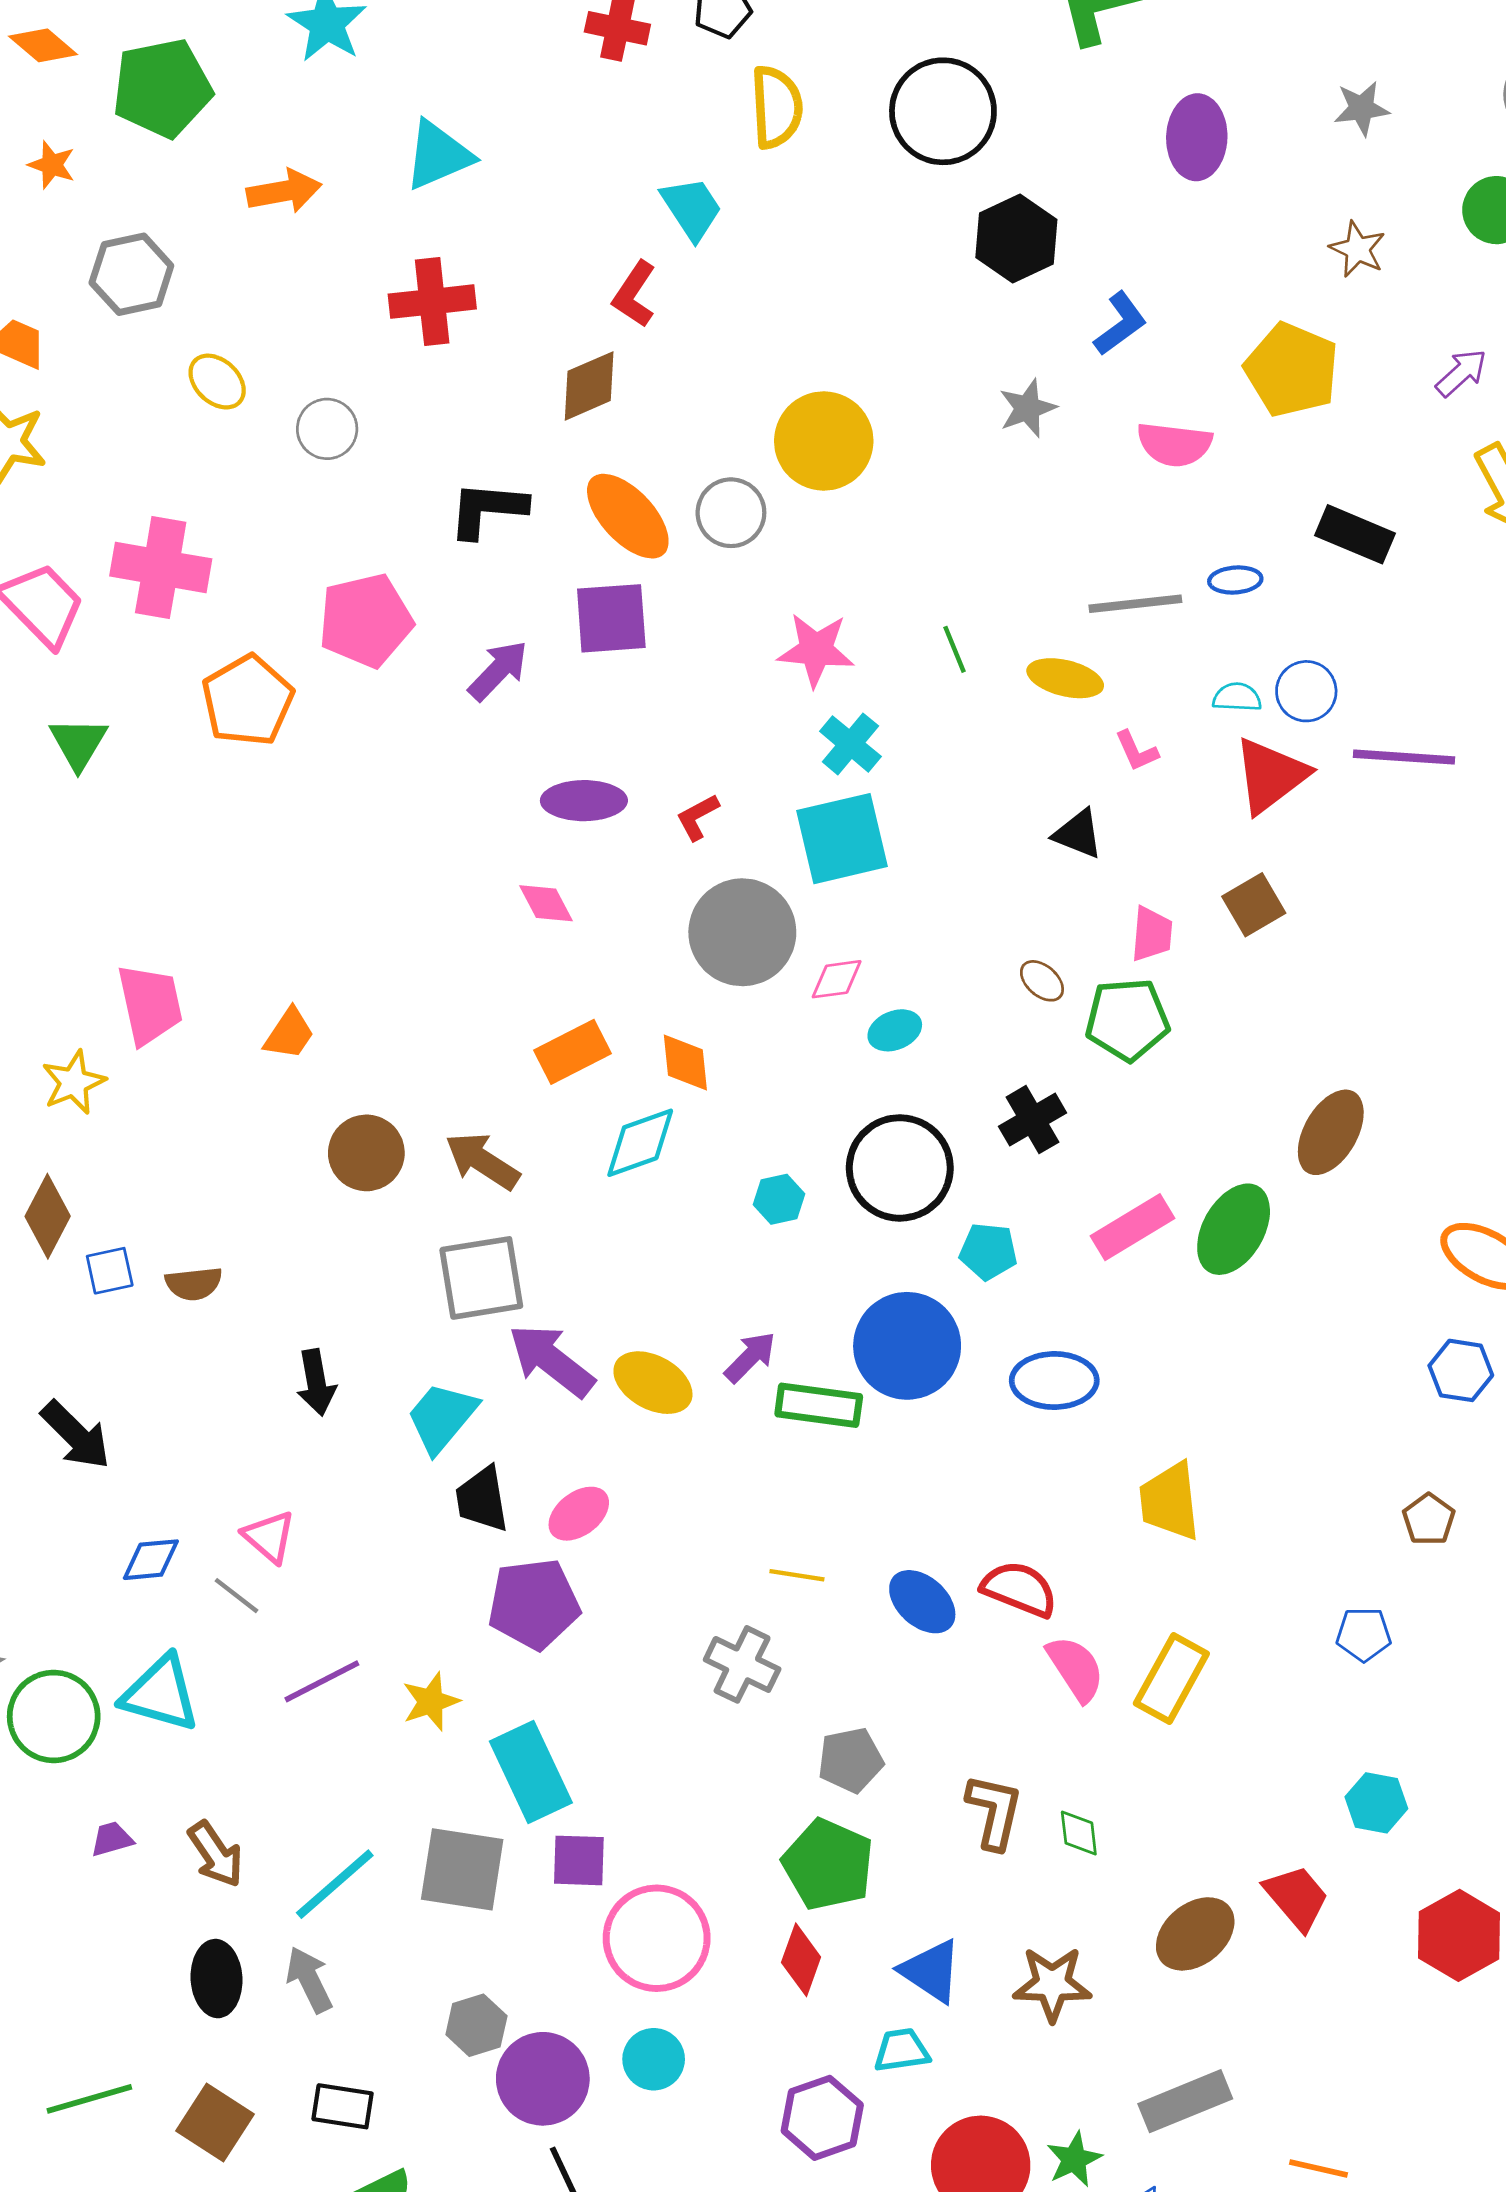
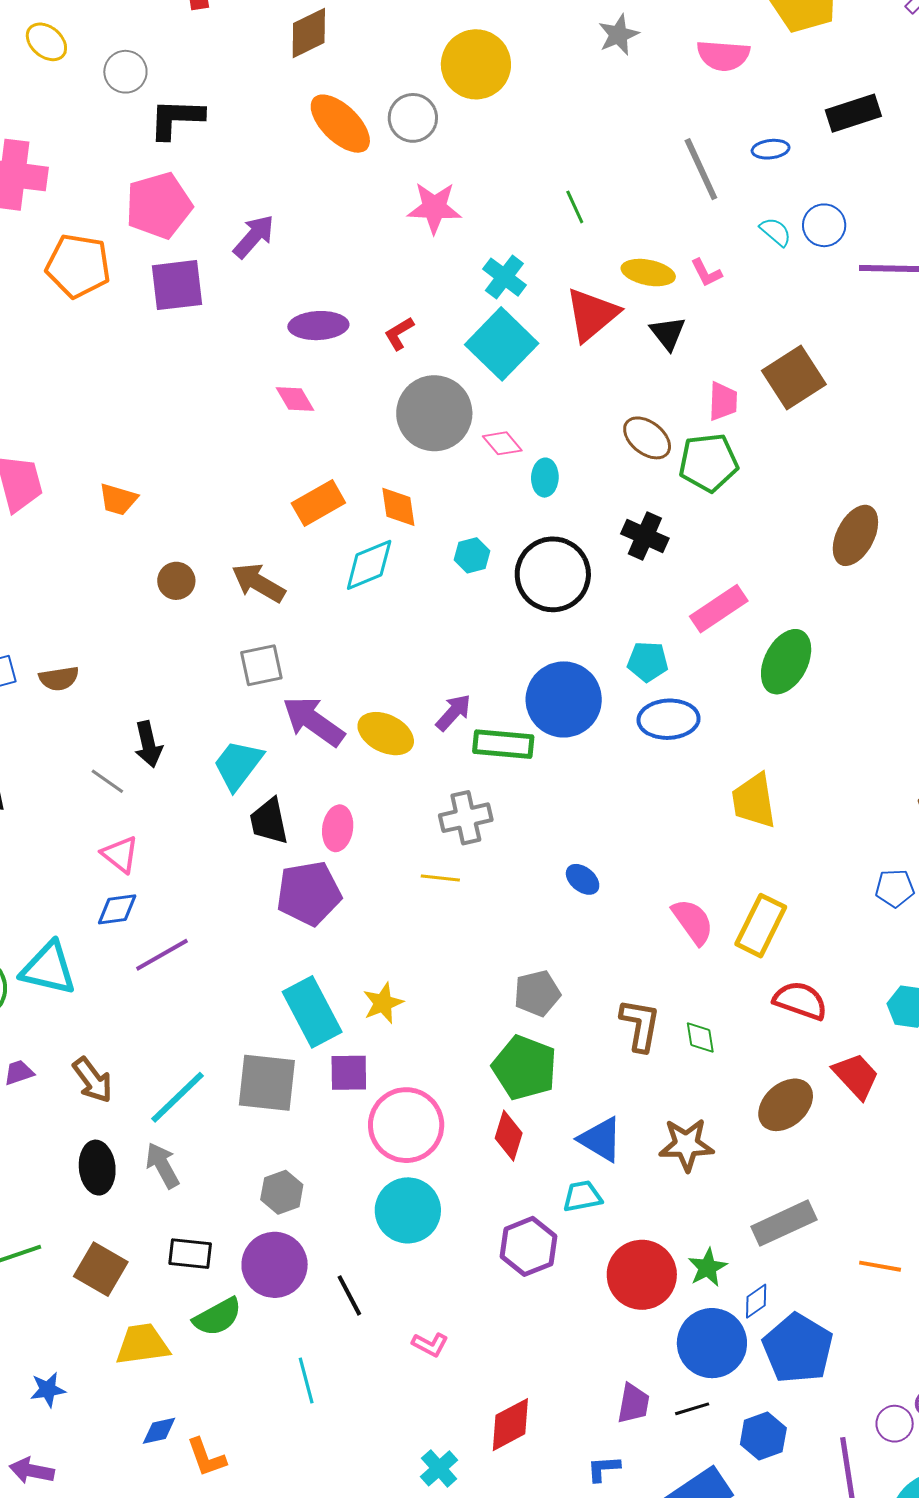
black L-shape: (487, 509) -> (176, 119), moved
black rectangle: (1355, 534) -> (853, 113), turned -38
gray line: (1135, 604) -> (701, 169), turned 74
purple square: (611, 618) -> (177, 285), moved
pink star: (816, 650) -> (434, 208), moved
yellow ellipse: (1065, 678) -> (648, 273), moved
cyan semicircle: (1237, 697) -> (776, 232), turned 40
orange pentagon: (248, 701) -> (78, 266), turned -30
red triangle: (1271, 775) -> (592, 315), moved
black triangle: (1078, 834) -> (668, 333), turned 33
cyan square: (842, 839) -> (502, 344), turned -30
brown square: (1254, 905) -> (794, 377), size x1.4
pink diamond: (837, 979) -> (502, 443), turned 60
brown ellipse: (1042, 981) -> (647, 438), size x1.5
cyan ellipse: (895, 1030) -> (545, 478), turned -63
orange trapezoid: (289, 1034) -> (118, 499), turned 75
black cross: (1033, 1120) -> (645, 536), turned -33
brown circle: (366, 1153) -> (176, 581), size x0.7
cyan hexagon: (779, 1199) -> (472, 555), moved
green ellipse: (1234, 1229) -> (786, 662), moved
cyan pentagon: (988, 1251) -> (648, 662), moved
gray square: (481, 1278) -> (261, 665), size x0.7
pink ellipse: (579, 1514) -> (338, 828), turned -42
blue diamond: (151, 1560) -> (117, 909), moved
yellow line: (797, 1575) -> (440, 878), moved
red semicircle: (1019, 1589) -> (800, 1001), moved
gray line: (236, 1596) -> (107, 781), moved
blue ellipse: (922, 1602) -> (583, 879), size x0.7
gray cross: (742, 1664) -> (466, 818), moved, turned -36
yellow star: (431, 1702) -> (383, 1003), moved
cyan circle: (654, 2059) -> (408, 1210), size x1.5
purple circle: (543, 2079) -> (275, 1265), moved

